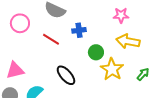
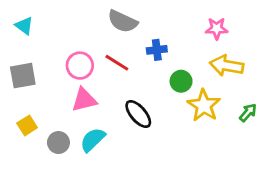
pink circle: (20, 23) -> (80, 66), moved
pink triangle: (15, 70) -> (84, 100), moved

